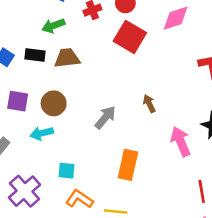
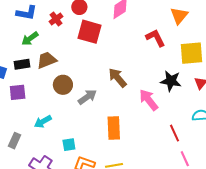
purple square: (18, 101) -> (18, 92), moved
brown circle: (54, 103) -> (63, 85), moved
brown arrow: (149, 104) -> (118, 78), size x1.5
gray arrow: (105, 117) -> (87, 97), turned 30

